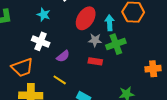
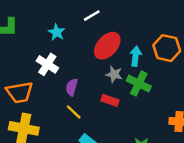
green cross: (116, 44) -> (139, 83), turned 36
purple semicircle: (63, 56) -> (72, 87), turned 136
yellow line: (60, 80) -> (74, 112), moved

